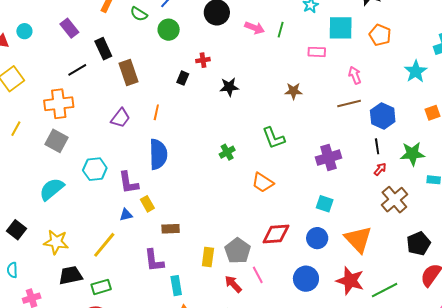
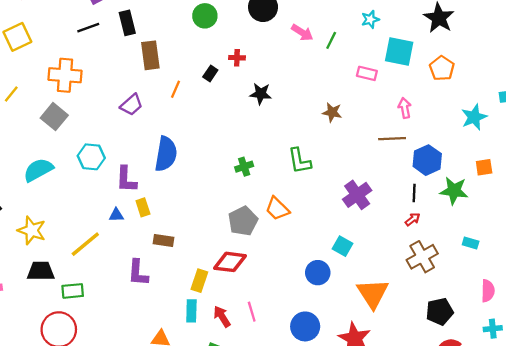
black line: (77, 70) -> (88, 28), moved
orange line: (156, 112) -> (175, 89), moved
green star: (412, 154) -> (454, 191), moved
purple cross: (329, 158) -> (357, 195), turned -30
red diamond: (276, 234) -> (230, 262), moved
blue circle: (317, 238) -> (318, 273), moved
gray pentagon: (238, 251) -> (243, 221), moved
cyan rectangle: (176, 286) -> (191, 311), moved

